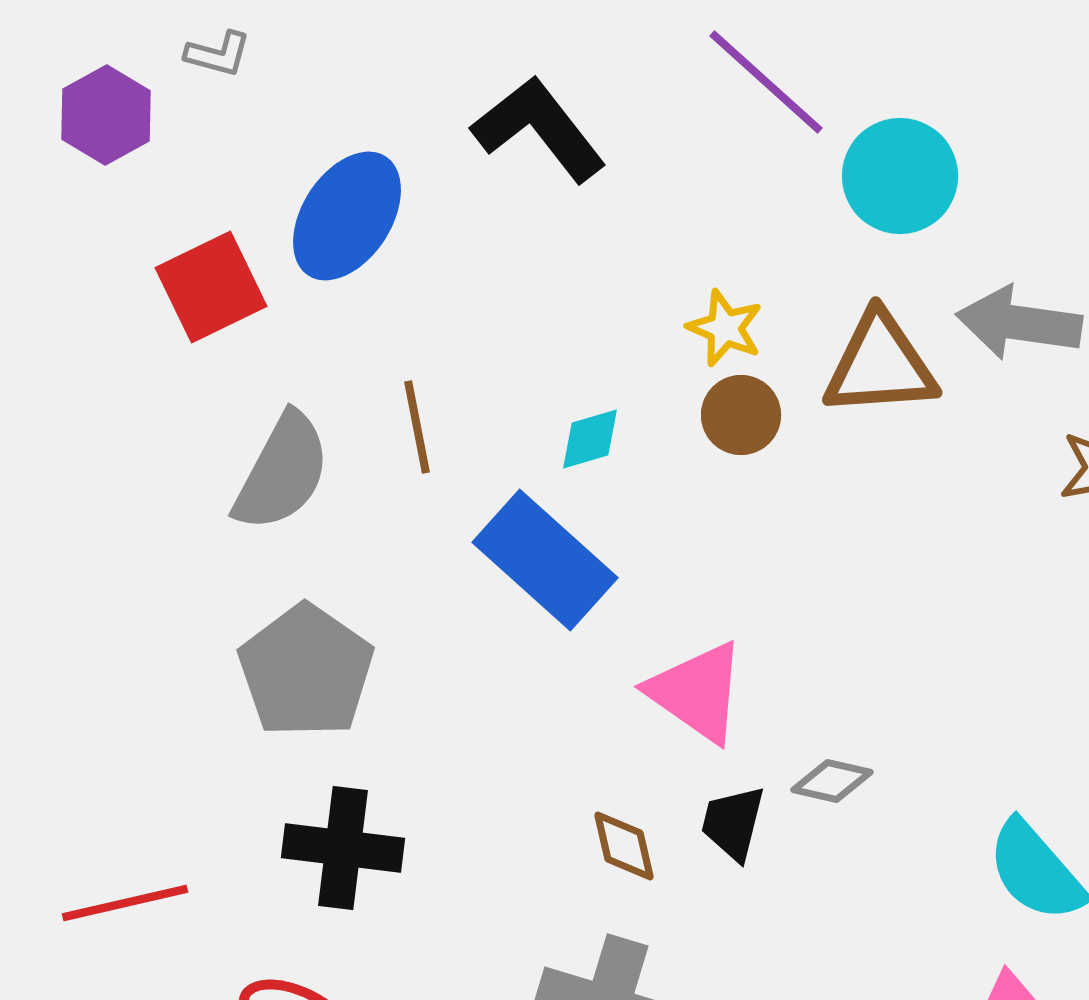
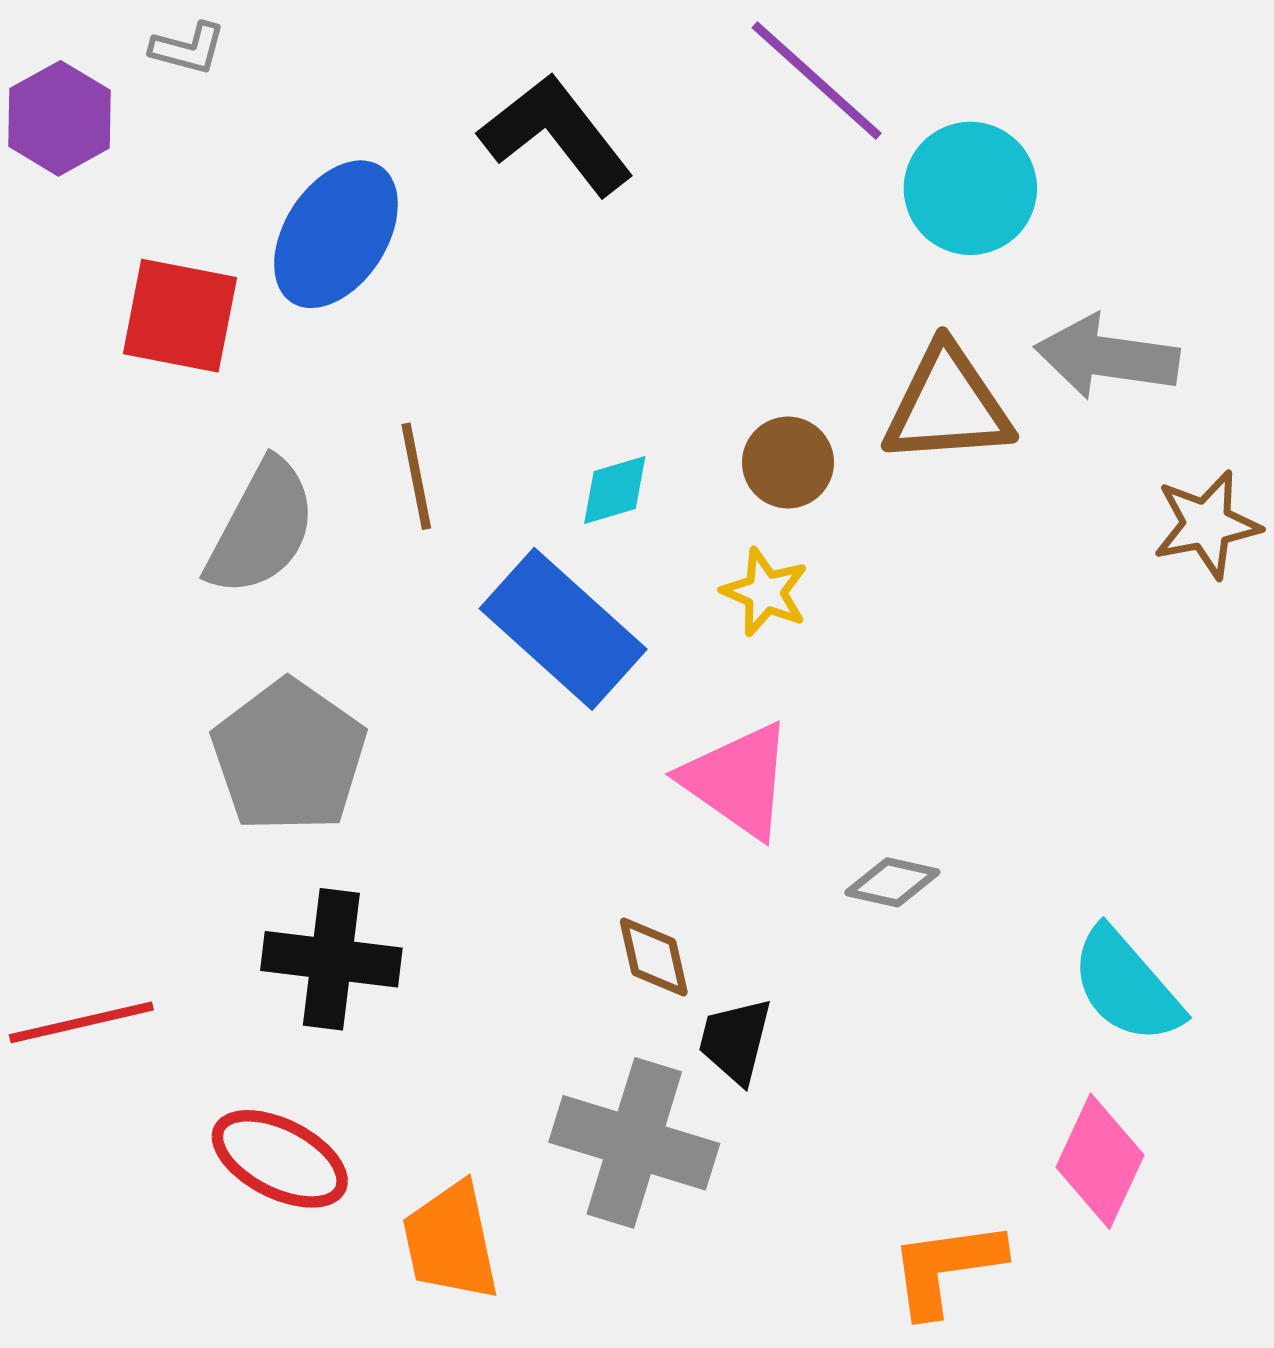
red square: (211, 287) -> (180, 316), turned 37
yellow star: (725, 328) -> (765, 592), moved
black trapezoid: (733, 823) -> (735, 1041), moved

